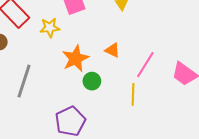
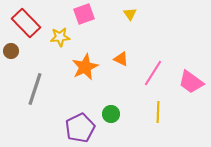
green circle: (92, 81) -> (111, 114), moved
yellow line: (133, 94) -> (158, 112), moved

